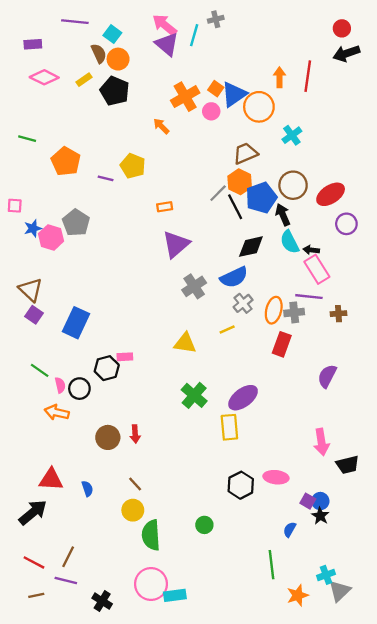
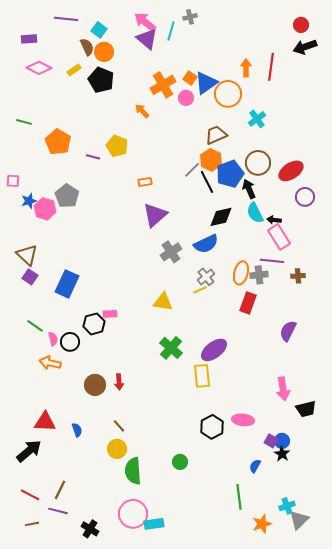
gray cross: (243, 303) -> (206, 277), moved

